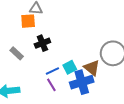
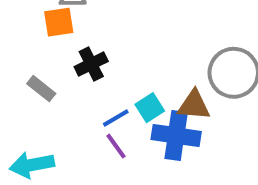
brown triangle: (92, 68) -> (194, 105), turned -30
blue cross: (82, 82) -> (176, 135), turned 30

